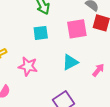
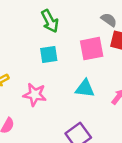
cyan triangle: (70, 62) -> (85, 88), turned 36

